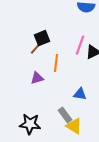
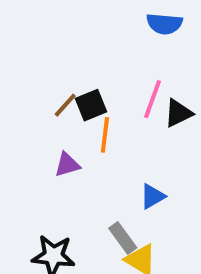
black square: (42, 38) -> (91, 105), moved
blue triangle: (80, 94) -> (153, 196), turned -40

